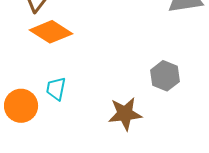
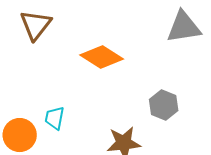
orange diamond: (51, 32) -> (102, 57), moved

